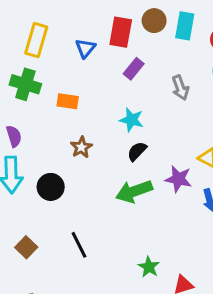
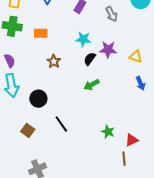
purple star: (178, 179) -> (108, 49), moved
black circle: (51, 187) -> (38, 99), moved
green arrow: (134, 191) -> (92, 85), size x0.7

